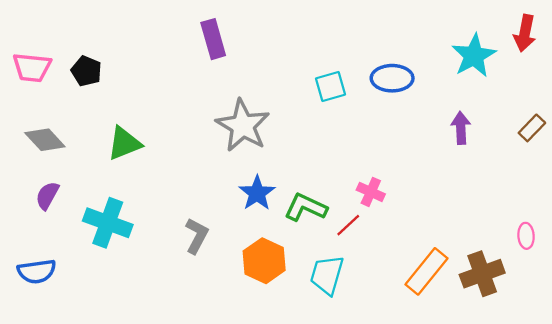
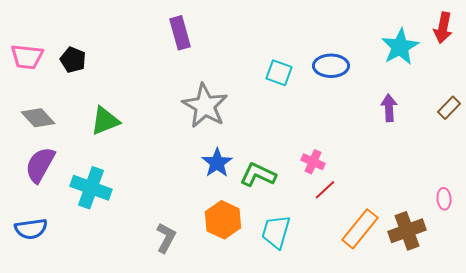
cyan square: (331, 86) -> (279, 73), turned 36
purple semicircle: (47, 196) -> (40, 165), size x1.5
red line: (348, 225) -> (325, 190), moved
gray L-shape: (197, 236) -> (166, 238), moved

